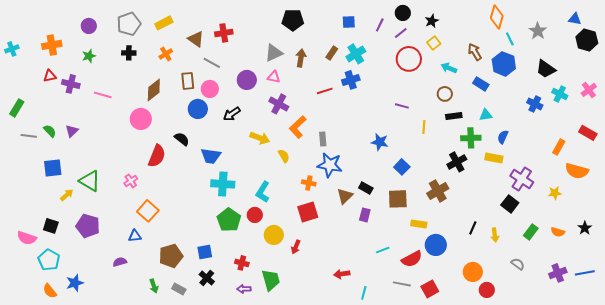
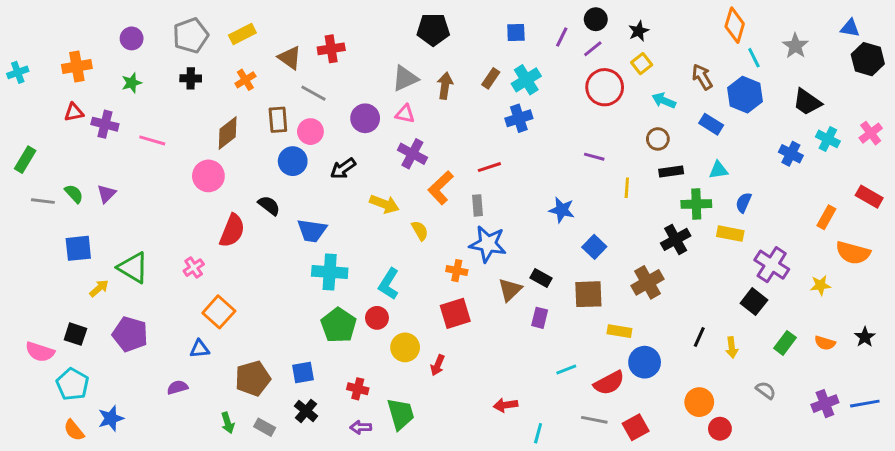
red line: (325, 91) -> (489, 167), moved

